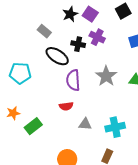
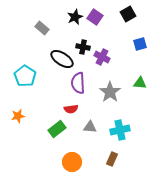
gray rectangle: (44, 31) -> (42, 28), moved
purple cross: (97, 37) -> (102, 57), moved
cyan pentagon: (20, 73) -> (25, 76), turned 30
gray star: (106, 76) -> (110, 92), moved
green rectangle: (33, 126) -> (57, 129), moved

